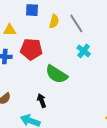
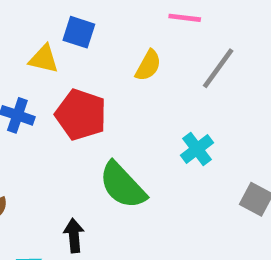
blue square: (32, 10) -> (79, 32), moved
gray line: (76, 23) -> (218, 68), moved, turned 54

